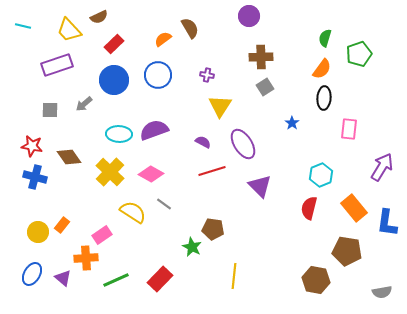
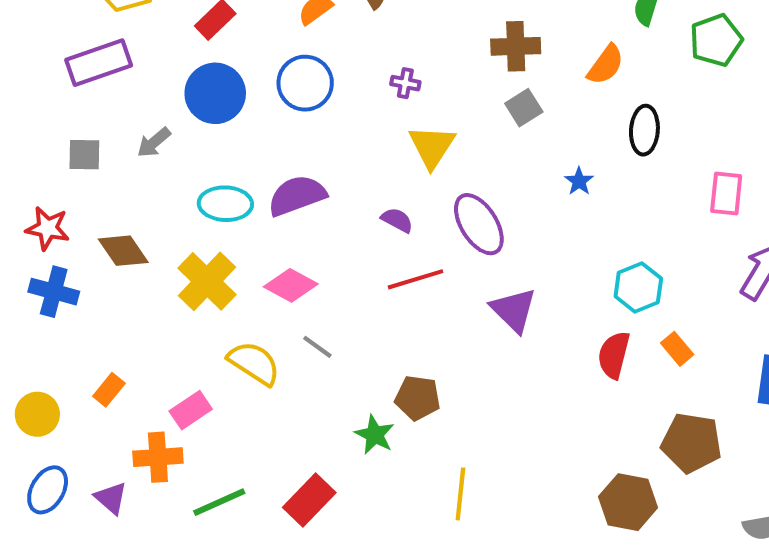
orange semicircle: (322, 69) -> (606, 65), moved
pink rectangle: (349, 129) -> (726, 193), moved
orange rectangle: (354, 208) -> (677, 349), moved, size x0.6
yellow circle: (38, 232) -> (37, 414), moved

